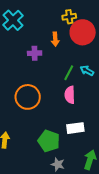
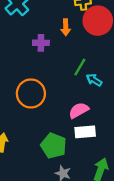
cyan arrow: (87, 71) -> (94, 80), moved
pink semicircle: (70, 95) -> (79, 110), moved, turned 60

